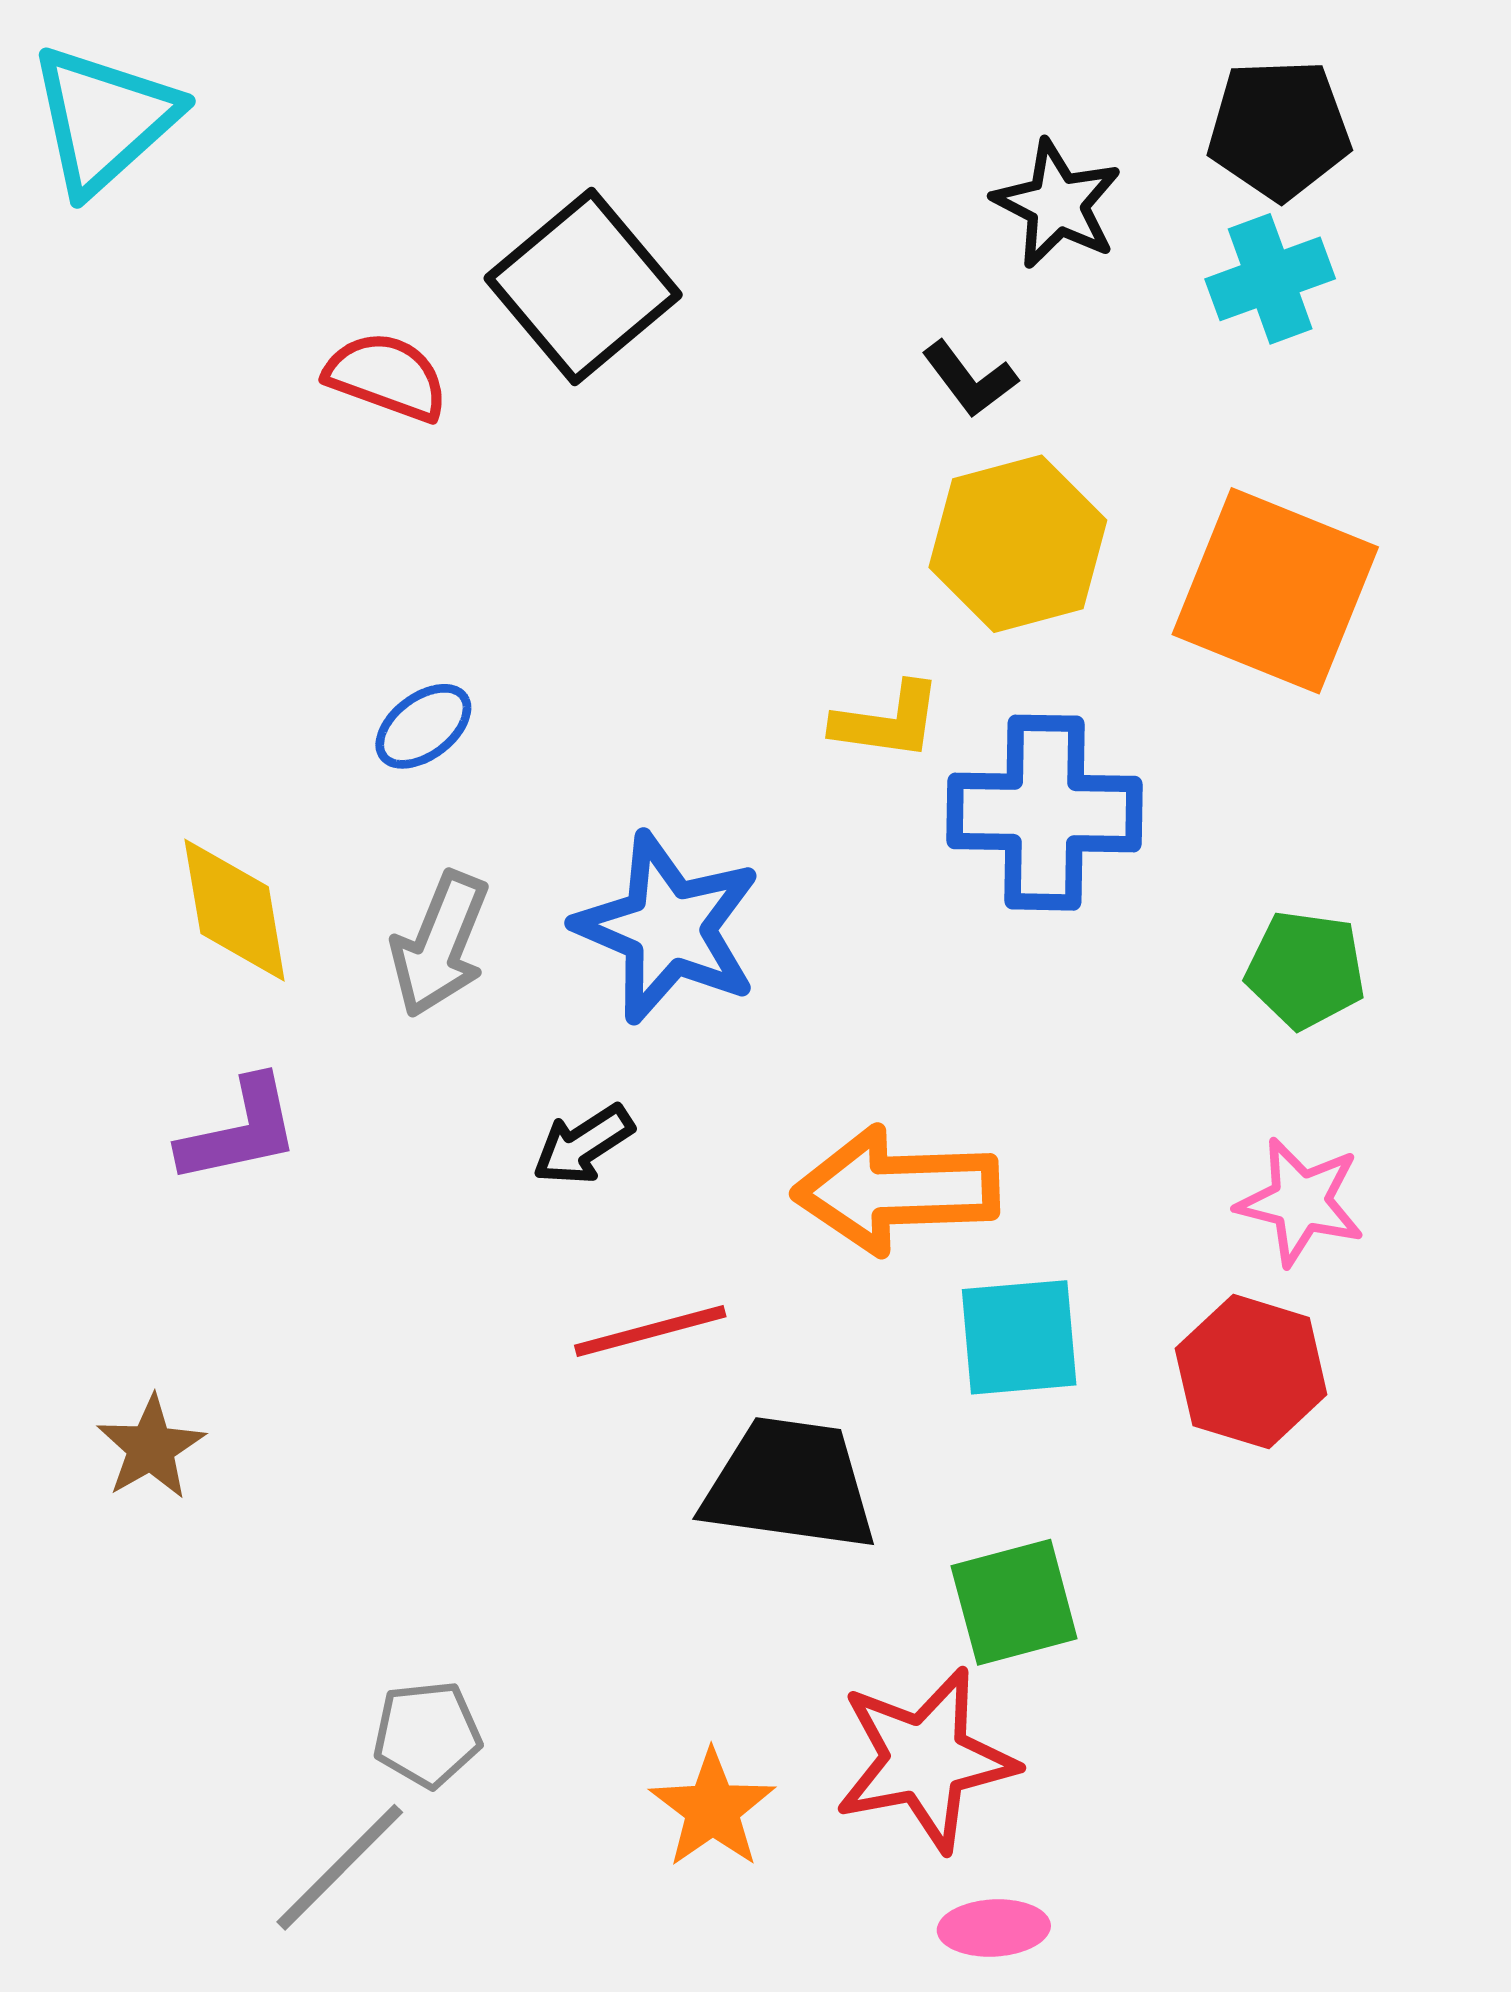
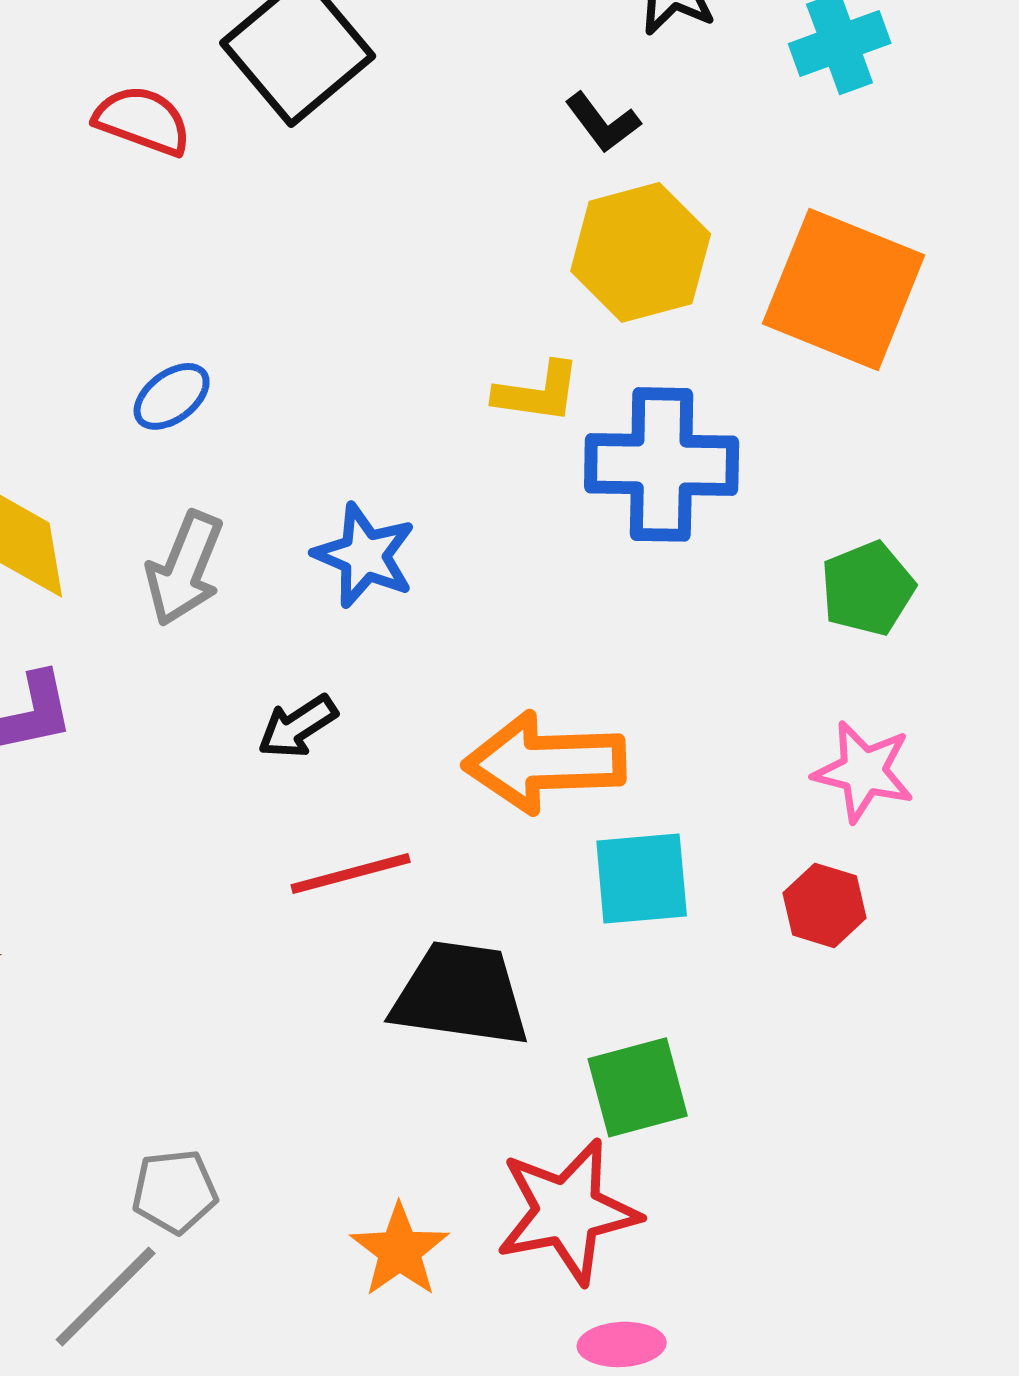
blue star: (668, 928) -> (365, 555), size x0.7
green pentagon: (1306, 970) -> (868, 588), turned -30
red hexagon: (1251, 1372) -> (825, 905), size x0.7

